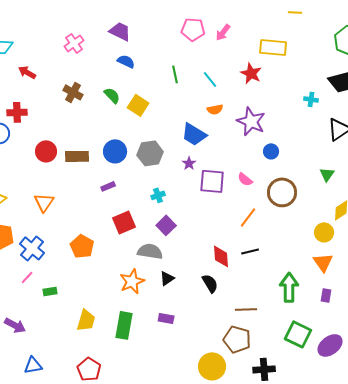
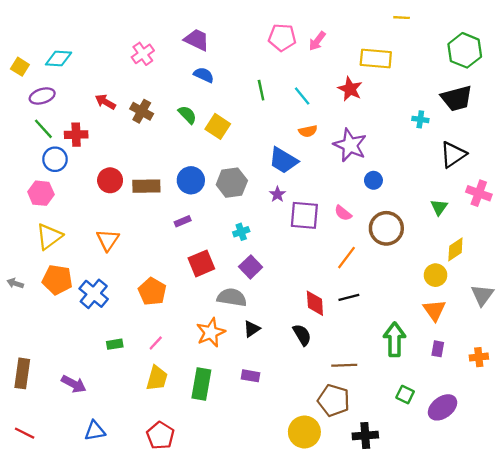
red arrow: (27, 72) -> (105, 102), moved
pink line: (27, 277) -> (156, 343), moved
green square: (298, 334) -> (405, 395), size x0.6

